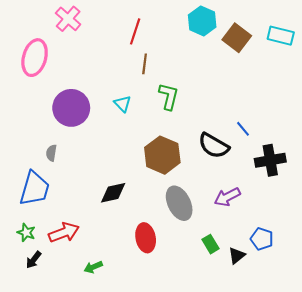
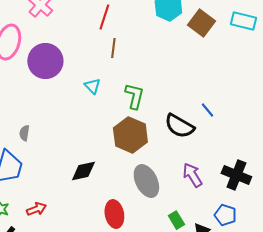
green L-shape: (169, 96) -> (134, 96), moved
purple circle: (71, 108) -> (45, 61), moved
black cross: (270, 160) -> (236, 175), moved, turned 32
purple arrow: (227, 197) -> (192, 175), turned 85
red arrow: (64, 233) -> (36, 209), size x0.7

